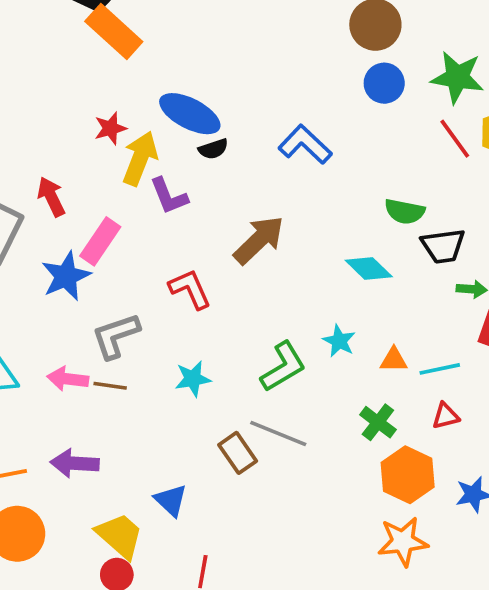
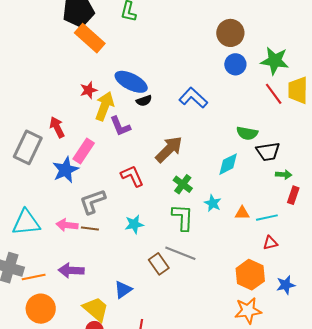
cyan diamond: (369, 269) -> (228, 164), turned -70
green L-shape: (283, 367) -> (183, 217), turned -56
green cross: (378, 422) -> (183, 184), moved
blue triangle: (171, 500) -> (123, 290), turned 42

